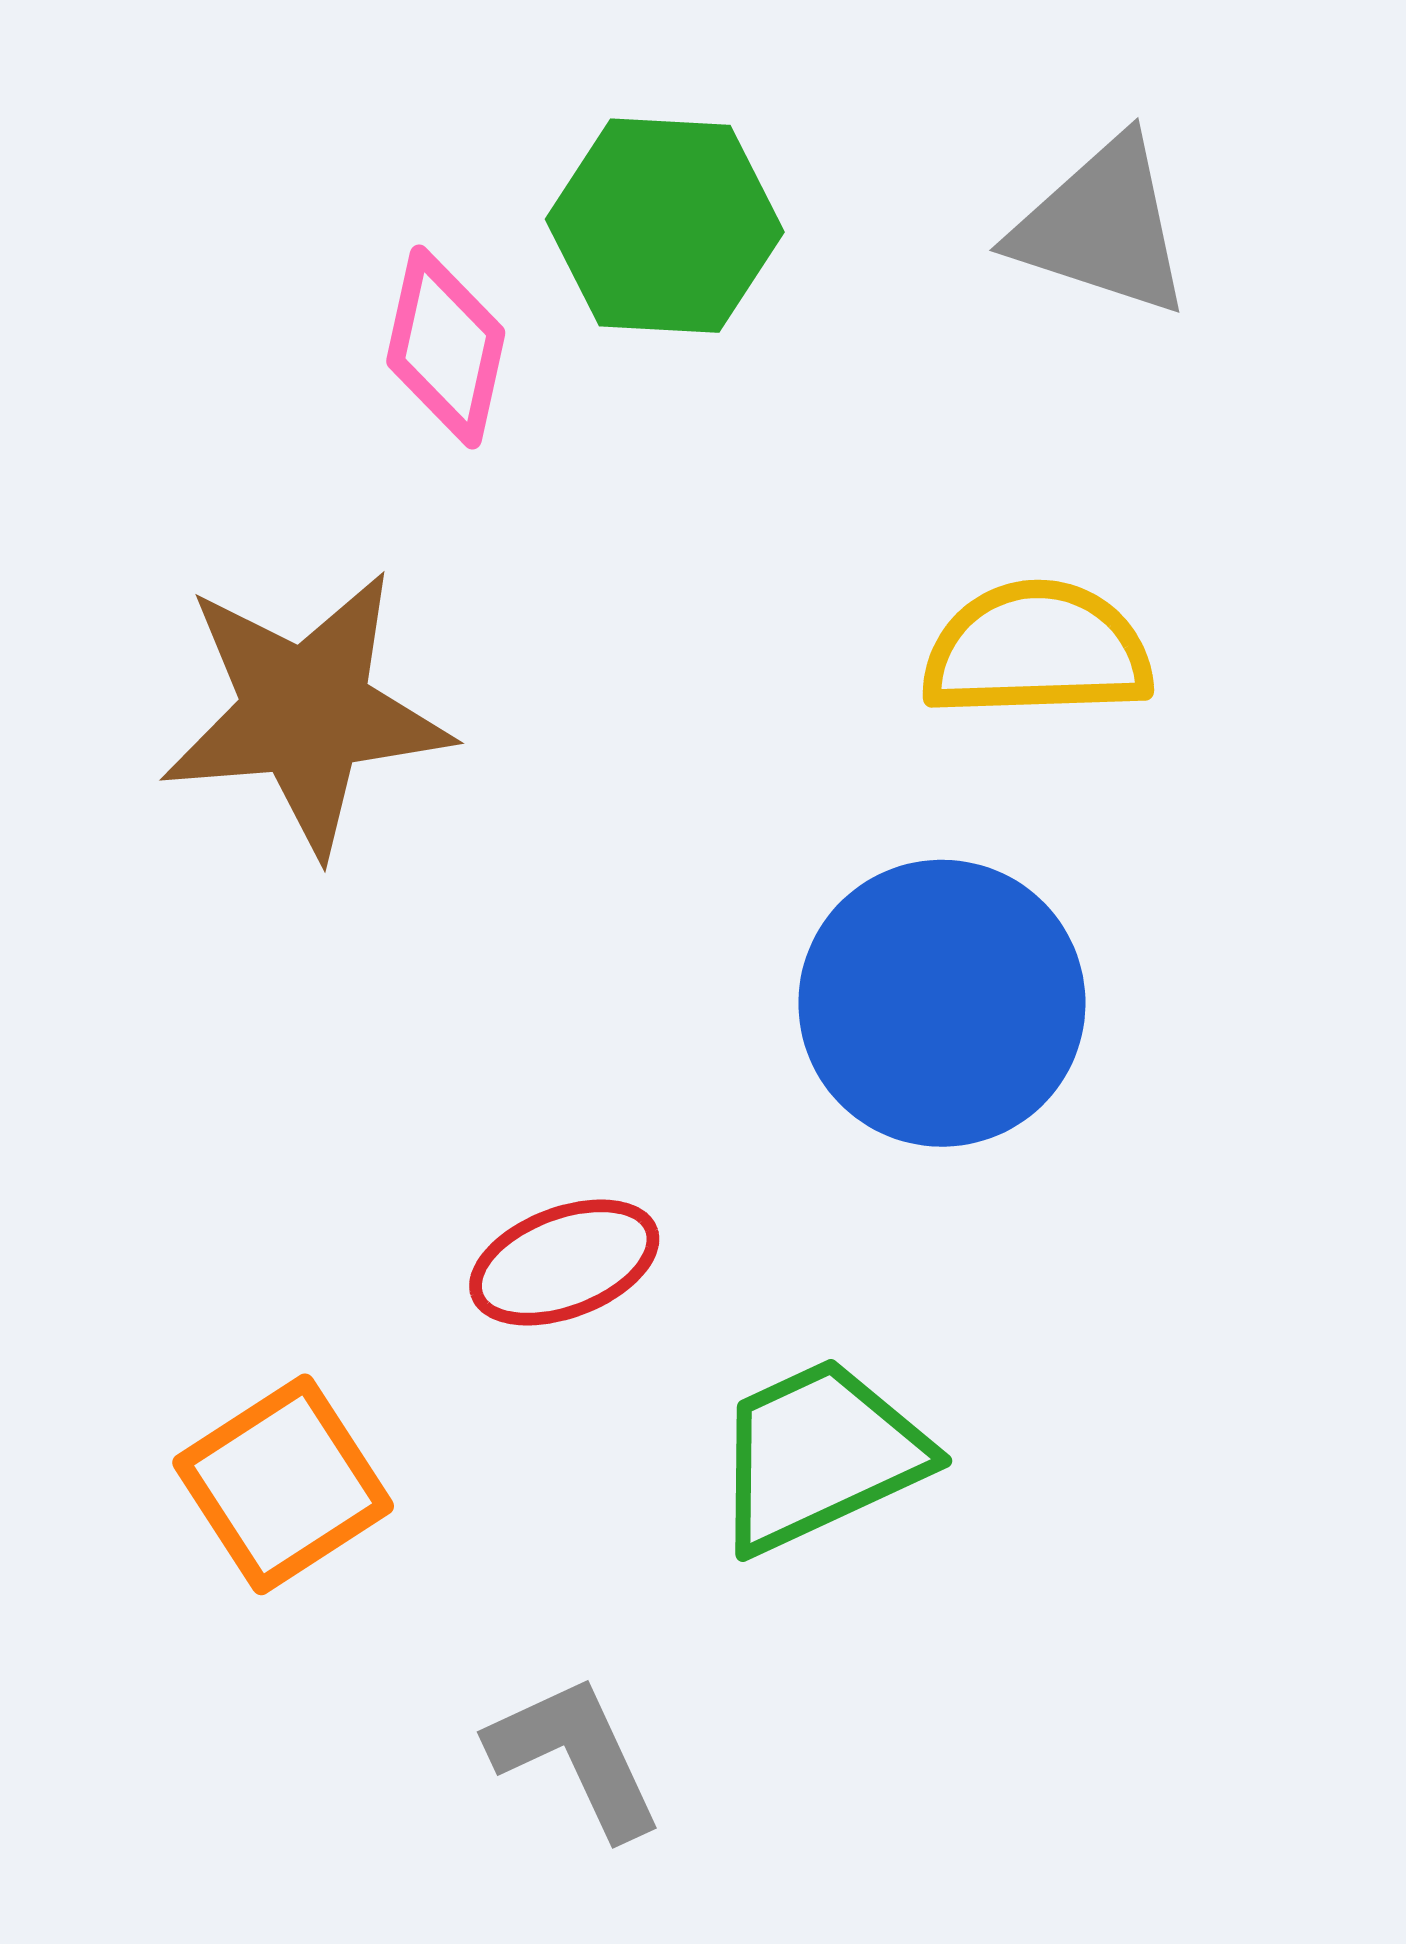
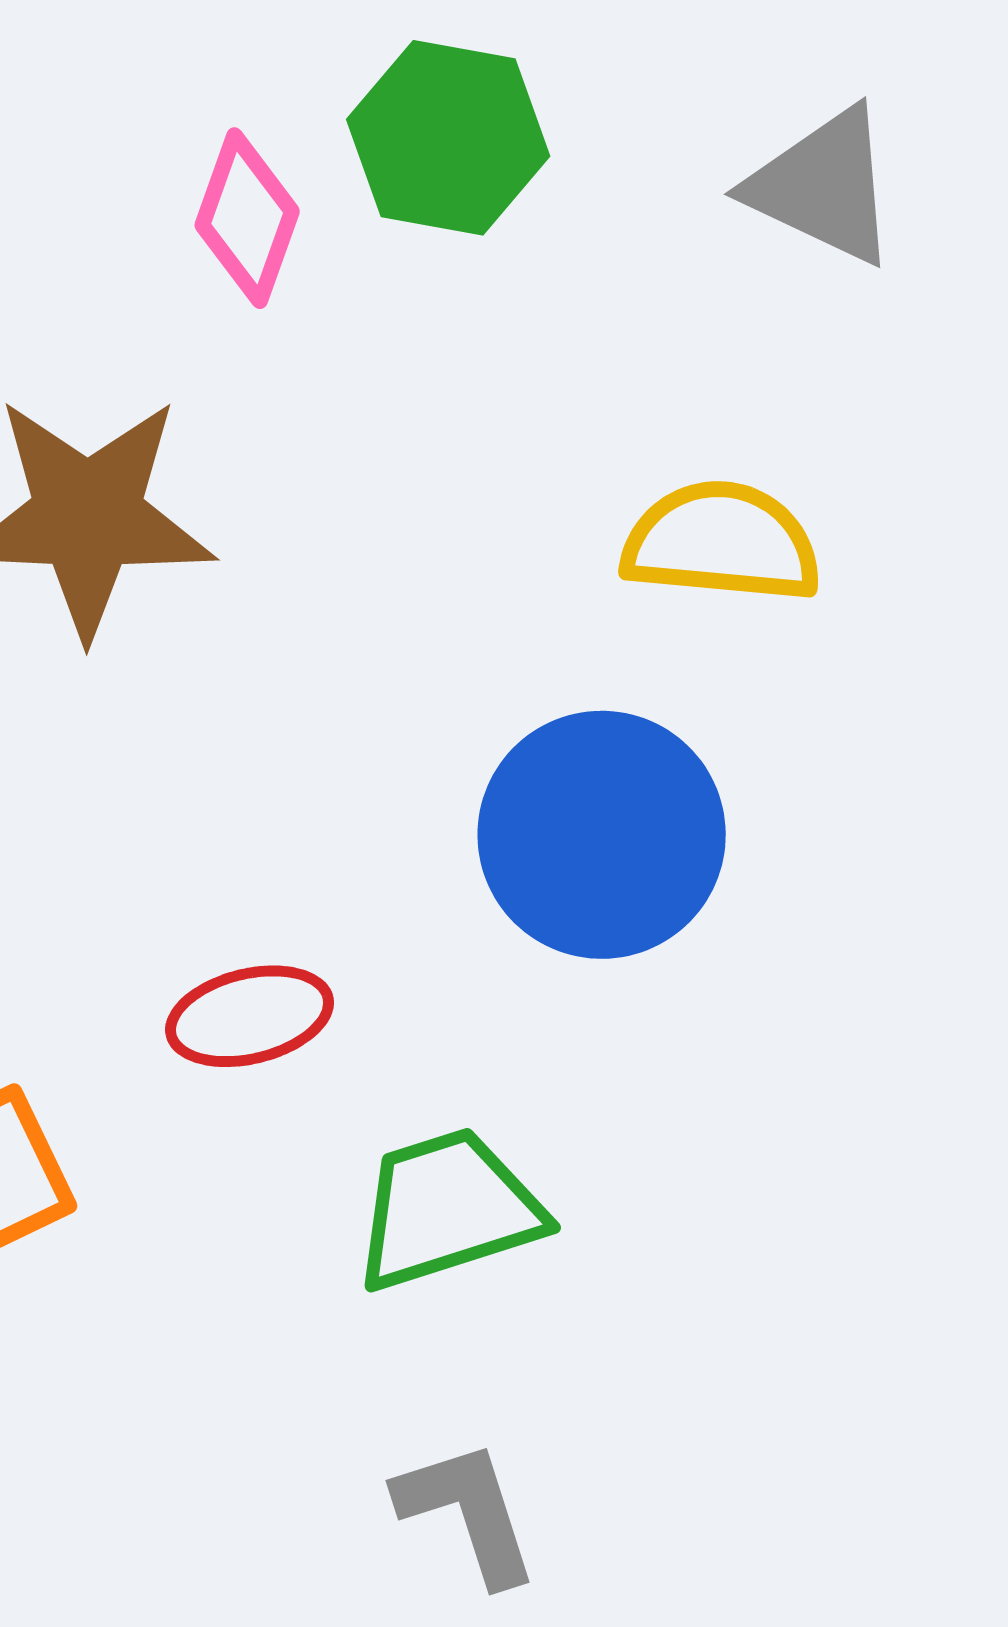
gray L-shape: (575, 1756) -> (467, 1512), moved

